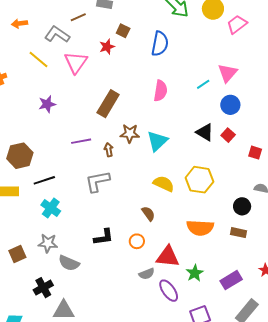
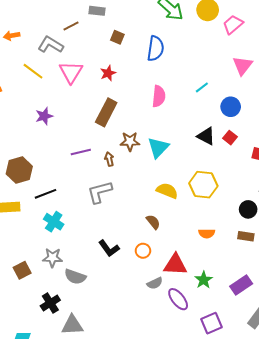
red star: (107, 47) -> (108, 73), moved
pink triangle: (228, 73) -> (242, 65), moved
orange semicircle: (200, 228) -> (207, 233), size x0.6
black L-shape: (104, 237) -> (109, 248), turned 65

